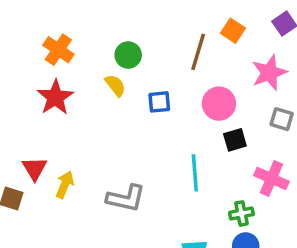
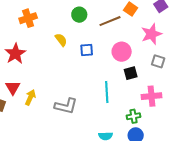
orange cross: (58, 50) -> (28, 18), turned 36
brown line: (198, 52) -> (110, 21), turned 50
green circle: (128, 55) -> (79, 15), moved
red star: (55, 97) -> (15, 54), moved
pink cross: (271, 178) -> (151, 96), turned -30

